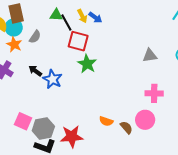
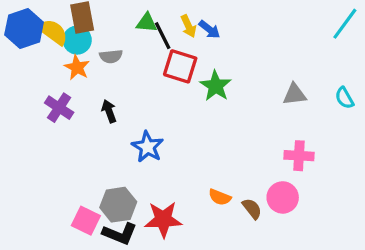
gray semicircle: (35, 37) -> (111, 56), turned 48
green star: (87, 64) -> (216, 86), moved
black arrow: (35, 71) -> (109, 111), turned 32
blue star: (53, 79) -> (148, 147), moved
pink square: (23, 121) -> (86, 221), moved

